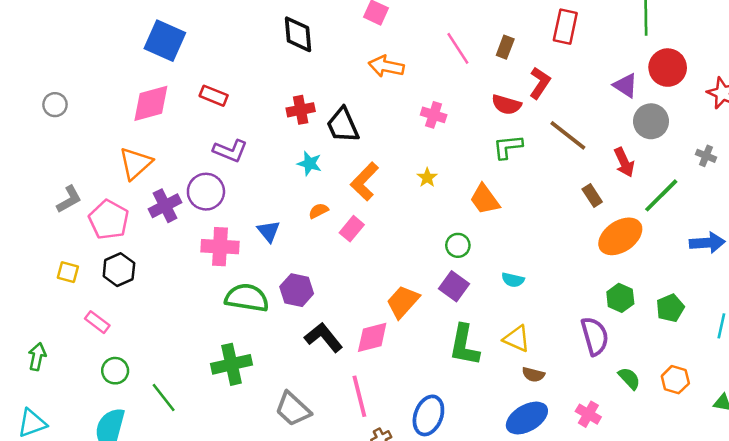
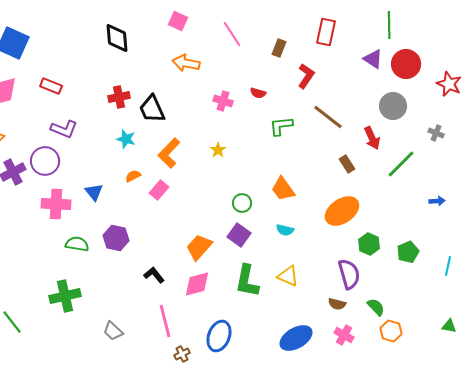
pink line: (458, 48) -> (232, 34), moved
purple triangle: (625, 85) -> (373, 59), moved
red semicircle: (506, 105) -> (258, 93), moved, size x0.7
orange trapezoid: (485, 199) -> (283, 189), moved
orange ellipse: (620, 236) -> (342, 211), moved
blue arrow: (707, 243) -> (437, 201), size x0.6
green semicircle: (247, 298) -> (77, 244), size x0.7
black L-shape: (324, 337) -> (154, 275), moved, size x0.7
pink diamond: (372, 337) -> (197, 284), moved
brown semicircle: (533, 375) -> (337, 304), moved
orange hexagon: (675, 380) -> (391, 331), moved
gray trapezoid: (293, 409) -> (113, 331), size x0.7

